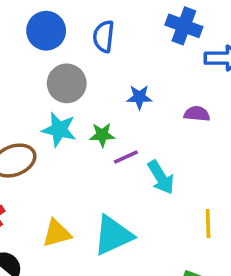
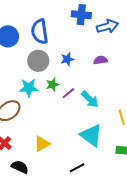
blue semicircle: (104, 36) -> (40, 32), size x1.4
gray circle: (67, 83) -> (38, 61), moved
cyan triangle: (113, 235) -> (91, 135), moved, turned -45

